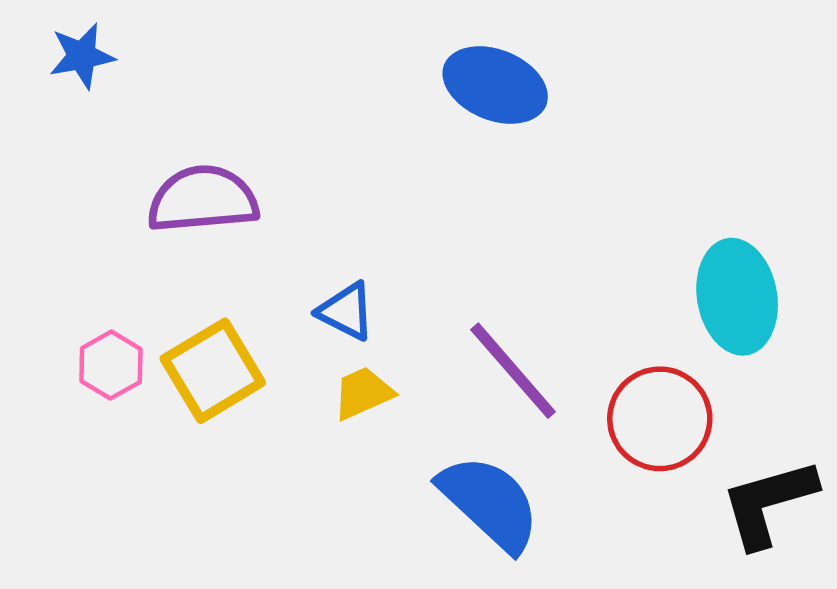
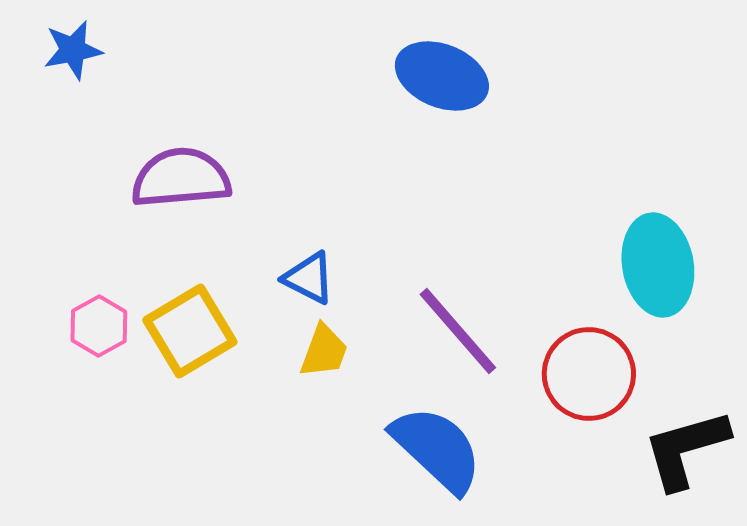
yellow trapezoid: (363, 393) -> (324, 351), turned 134

